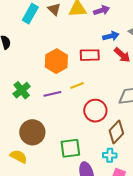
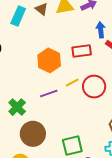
blue arrow: (111, 36) -> (101, 30), turned -77
green cross: (22, 90) -> (17, 107), moved
red circle: (95, 111) -> (94, 87), moved

